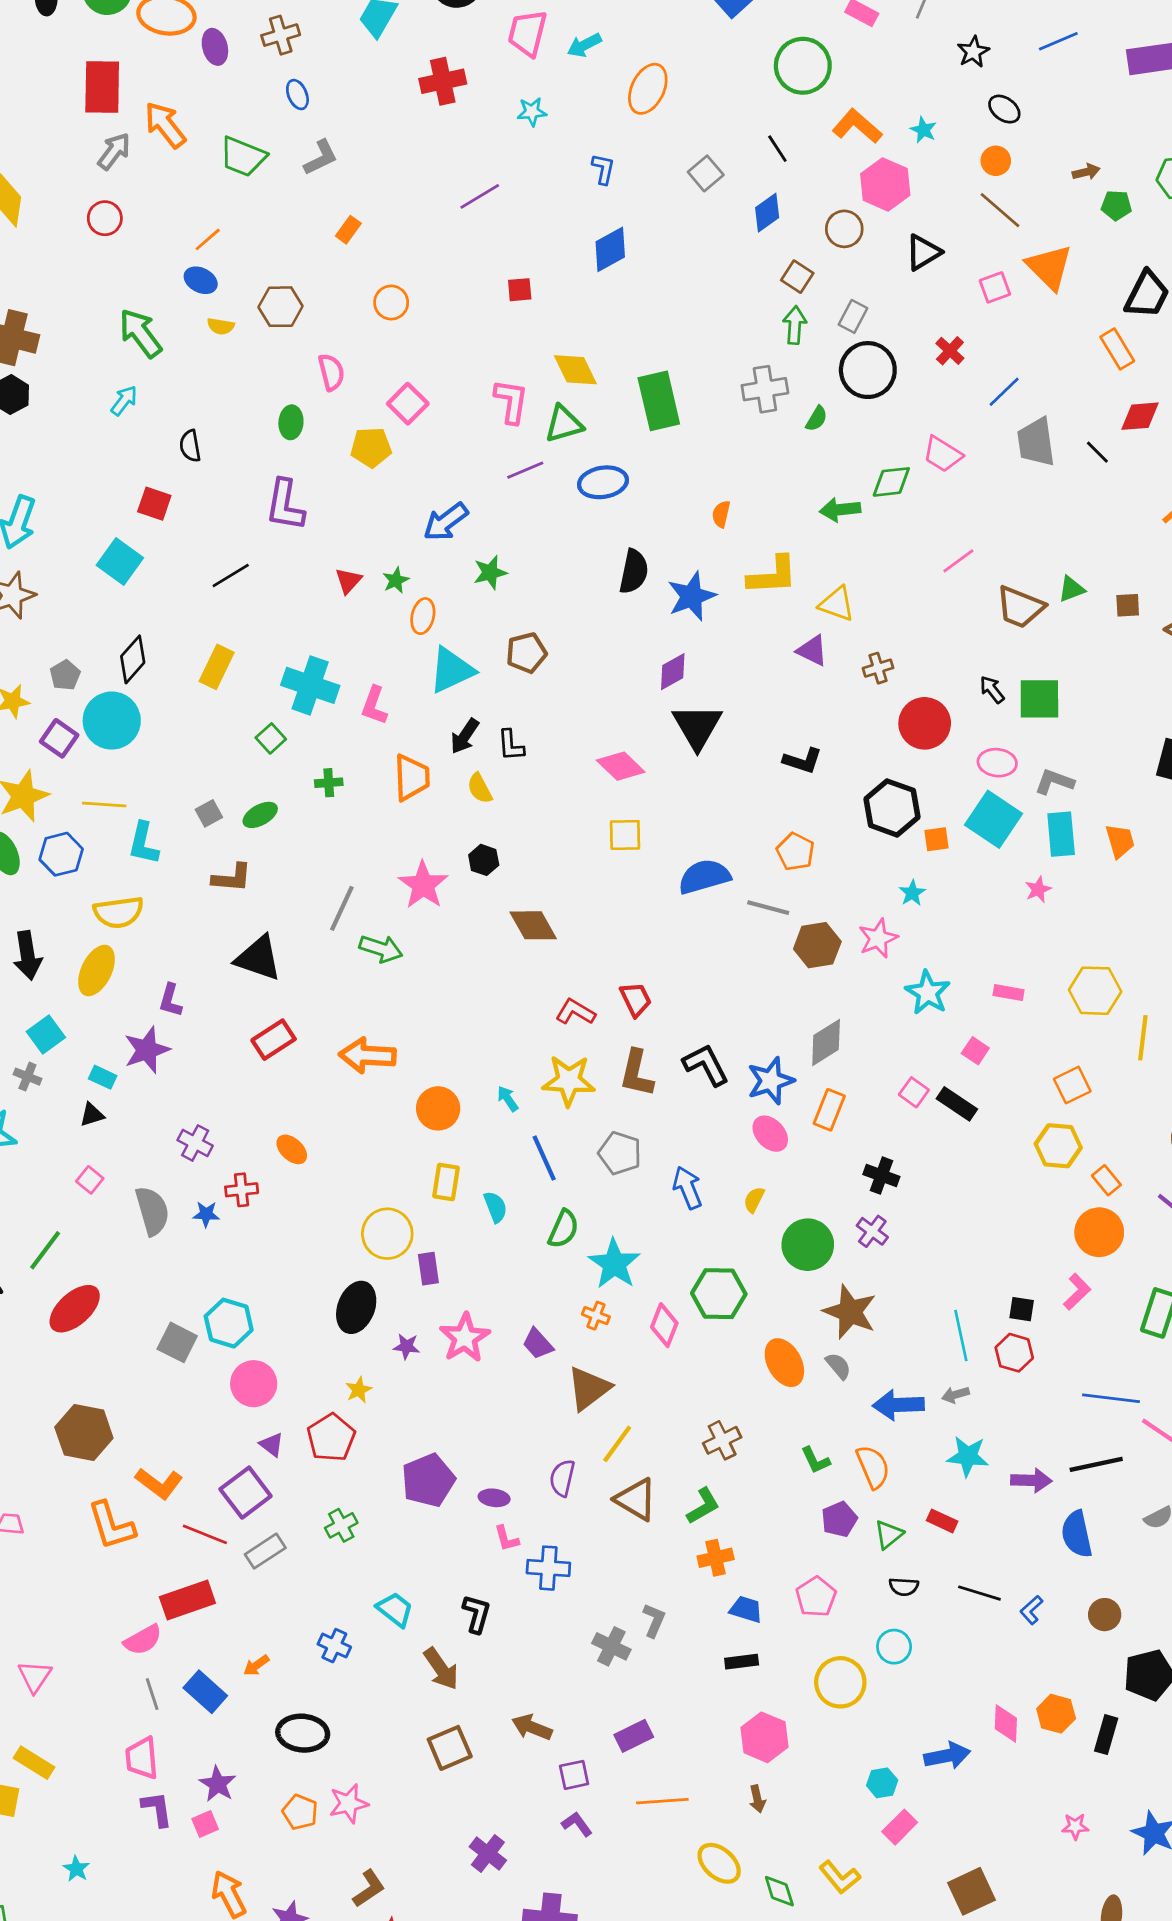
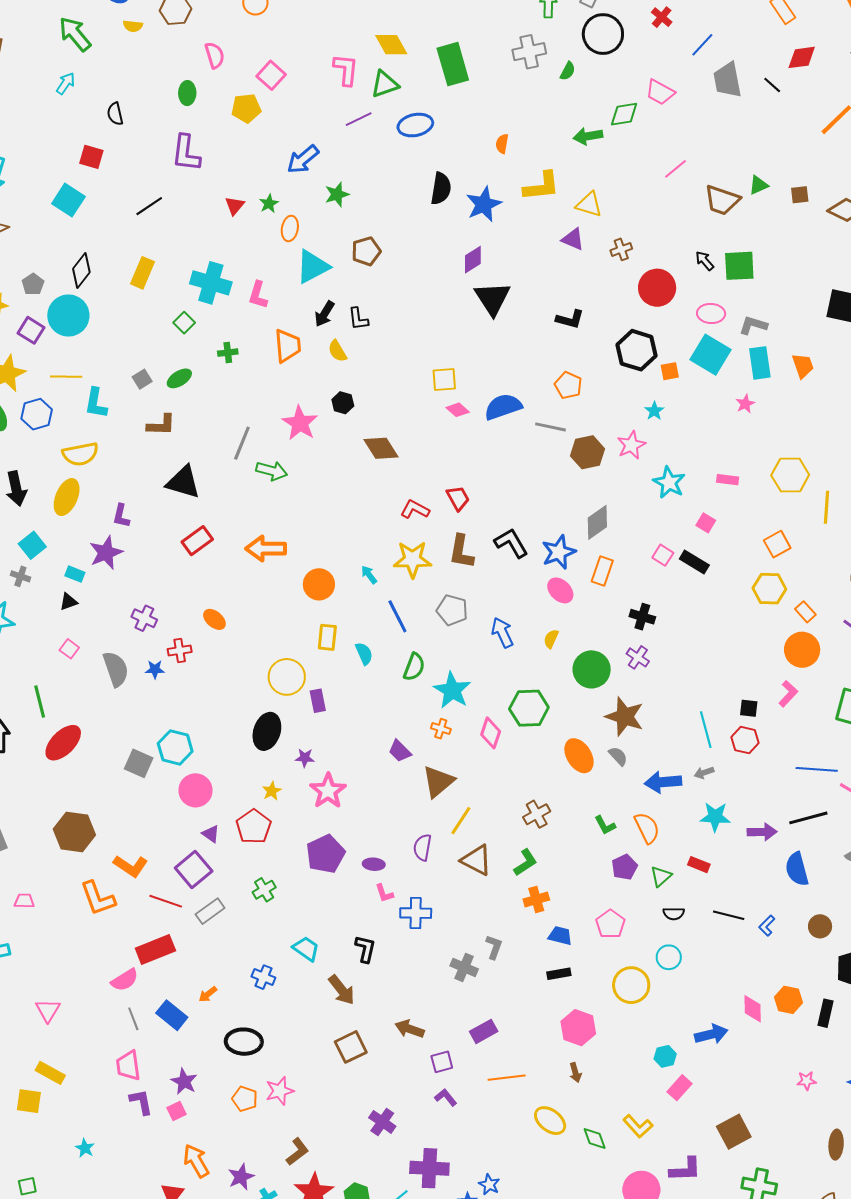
pink diamond: (621, 766) -> (458, 410), moved, size x0.7
green line: (45, 1250) -> (40, 701), turned -48
pink star: (465, 1338) -> (328, 791), moved

